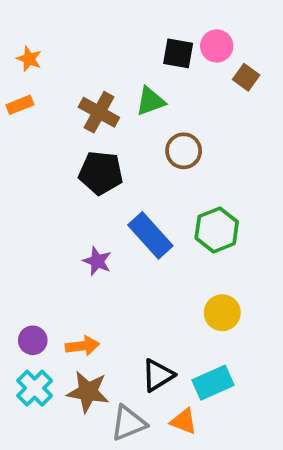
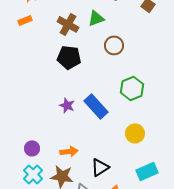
blue rectangle: (150, 235) -> (96, 106), moved
orange arrow: (82, 346) -> (69, 151), moved
cyan rectangle: (213, 383) -> (147, 171), moved

